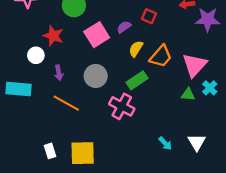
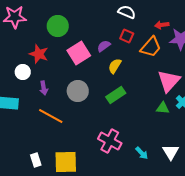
orange trapezoid: (161, 56) -> (151, 47), moved
pink cross: (122, 106) -> (110, 141), moved

